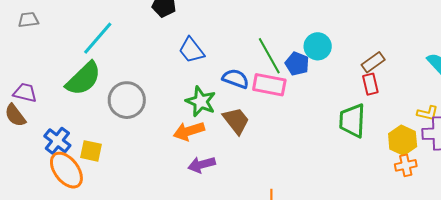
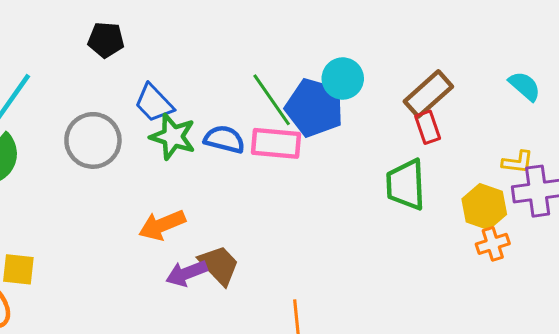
brown rectangle: (373, 62) -> (428, 94), size x1.4
blue pentagon: (297, 64) -> (314, 108), size x1.6
gray circle: (127, 100) -> (93, 140), moved
green star: (201, 102) -> (173, 137), moved
brown trapezoid: (236, 121) -> (219, 265), moved

